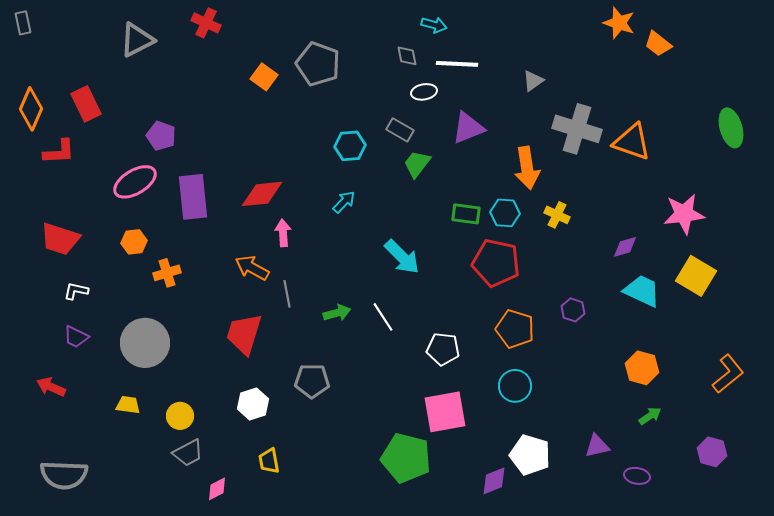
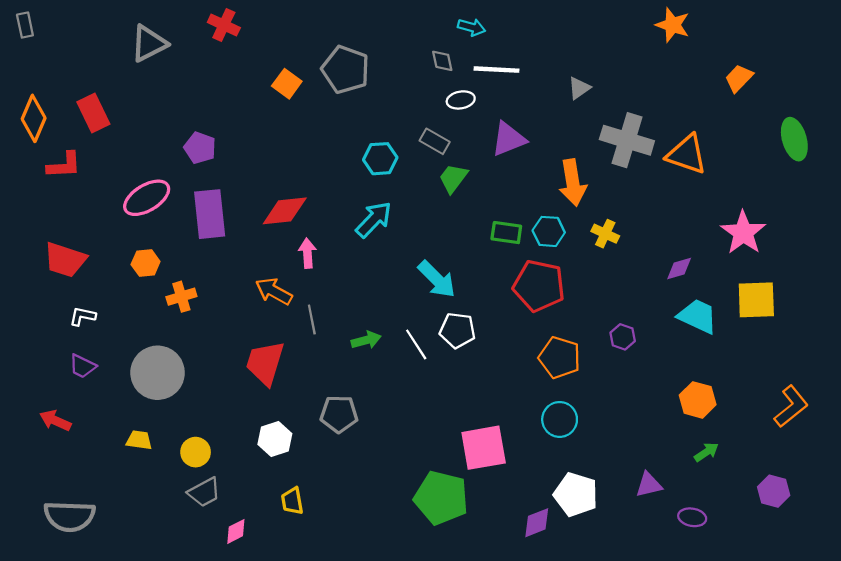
orange trapezoid: (658, 44) -> (739, 78), moved, turned 96
purple pentagon: (161, 136) -> (200, 148), moved
cyan arrow: (344, 202) -> (374, 220), size x1.5
pink star: (684, 214) -> (743, 233), turned -30
yellow square: (696, 276) -> (756, 300), turned -33
white pentagon: (443, 349) -> (457, 330), moved

